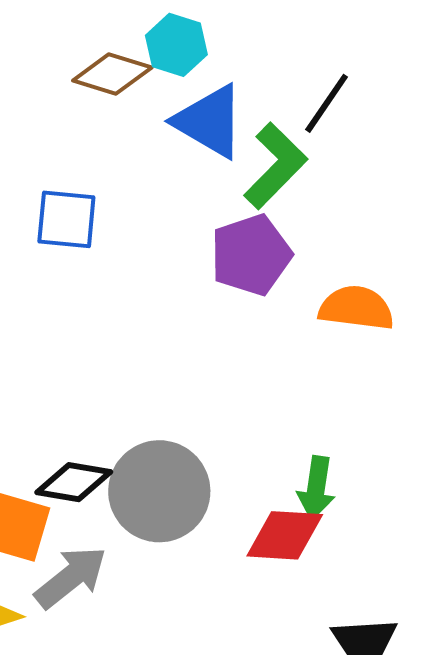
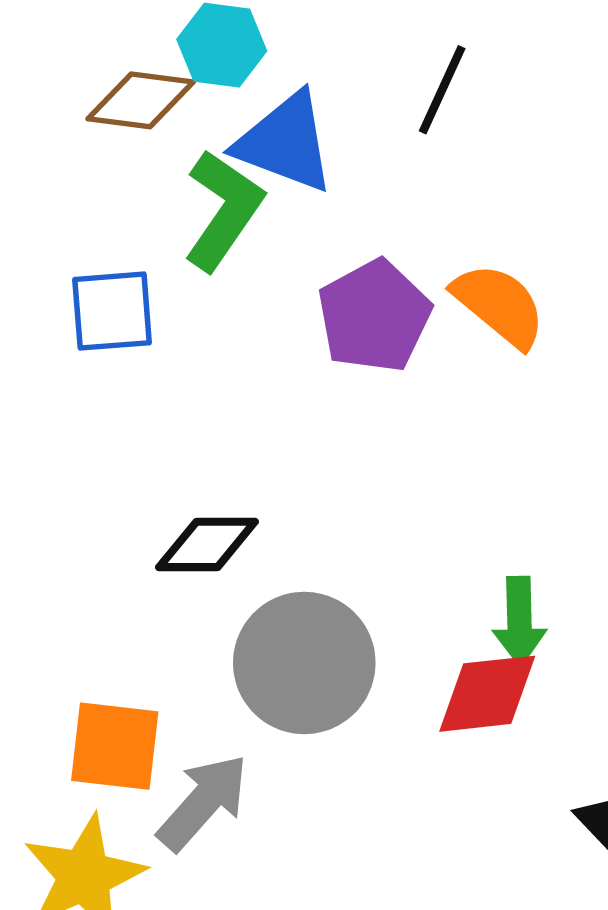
green L-shape: (275, 166) -> (223, 210), moved
orange semicircle: (356, 308) -> (499, 305), moved, turned 42
black diamond: (74, 482) -> (207, 544), moved

